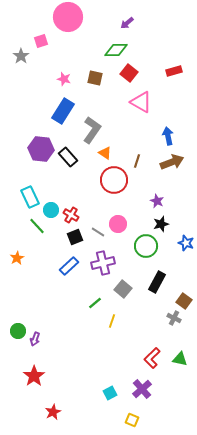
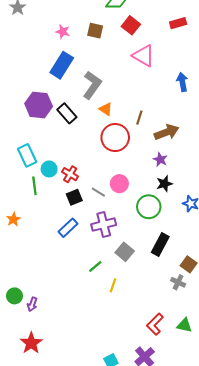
blue arrow: (168, 136) -> (182, 82), moved
brown arrow: (172, 162) -> (167, 132), moved
green line: (37, 226) -> (34, 186), turned 36

